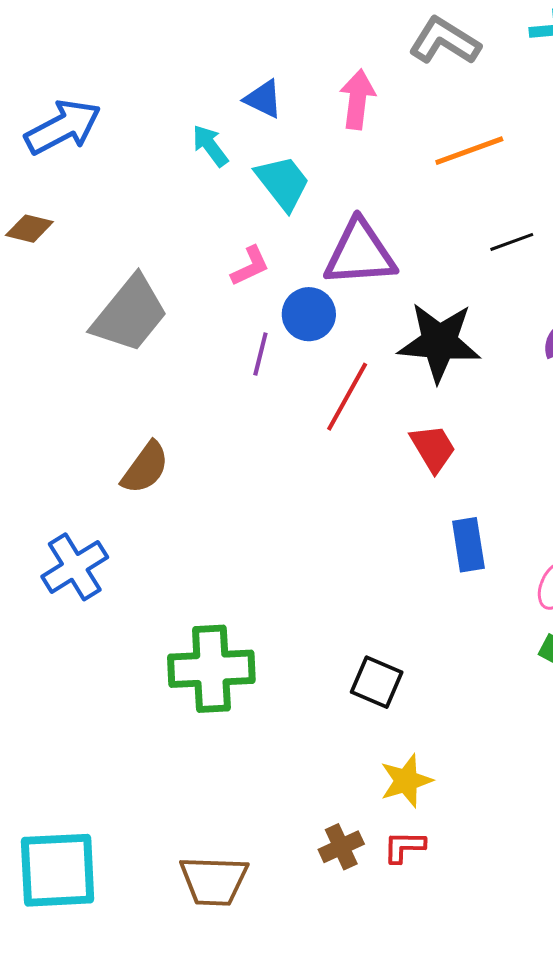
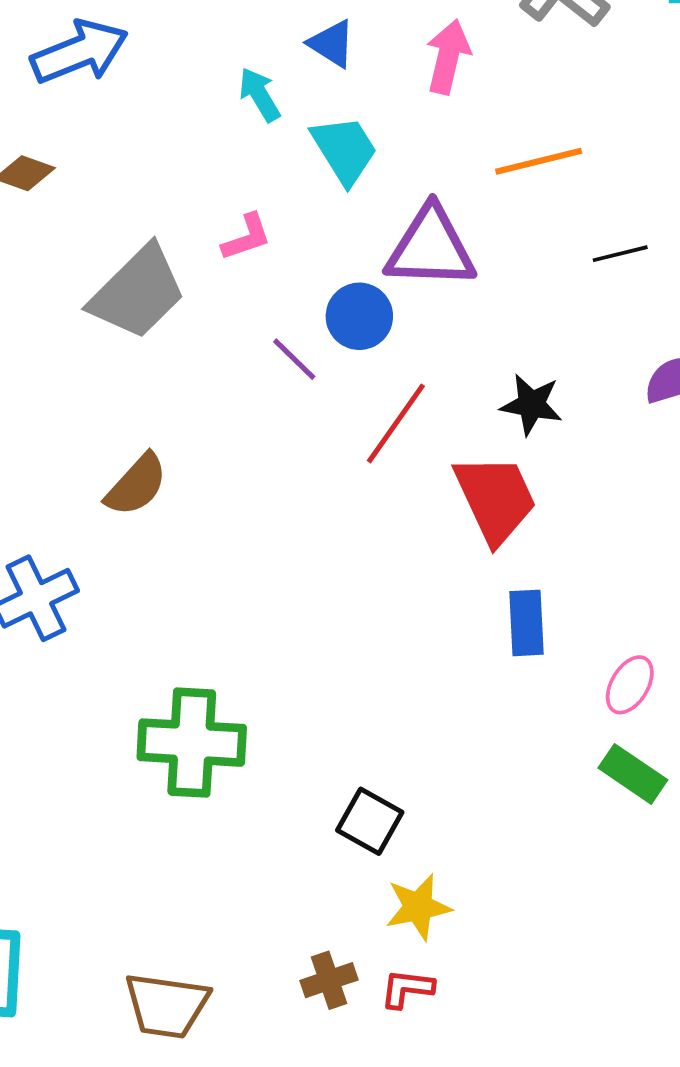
orange line: (469, 151) -> (539, 161), moved
pink L-shape: (250, 266) -> (246, 237), moved
black star: (439, 342) -> (531, 404), moved, size x0.6
purple line: (260, 354) -> (294, 359), turned -66
red trapezoid: (433, 448) -> (495, 499), size x1.5
black square: (377, 682) -> (370, 821), moved

